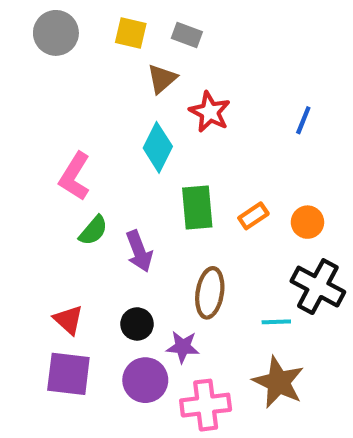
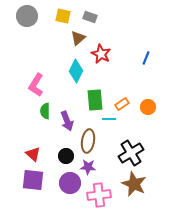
green semicircle: (93, 230) -> (45, 111), turned 140
black cross: (318, 287) -> (131, 153), moved, turned 30
brown ellipse: (210, 293) -> (88, 141), moved
cyan line: (276, 322) -> (109, 119), moved

